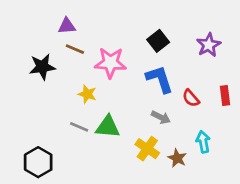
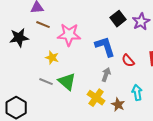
black square: (158, 41) -> (118, 19), moved
gray arrow: (161, 117) -> (106, 75), turned -96
green triangle: (108, 127) -> (67, 82), turned 36

